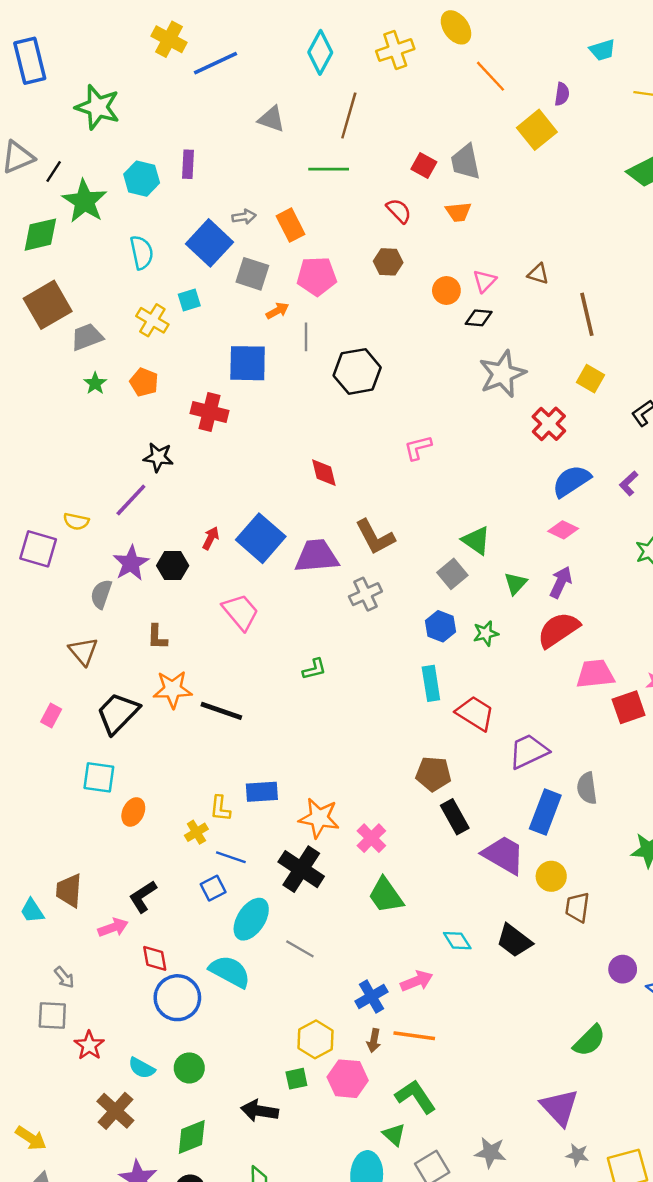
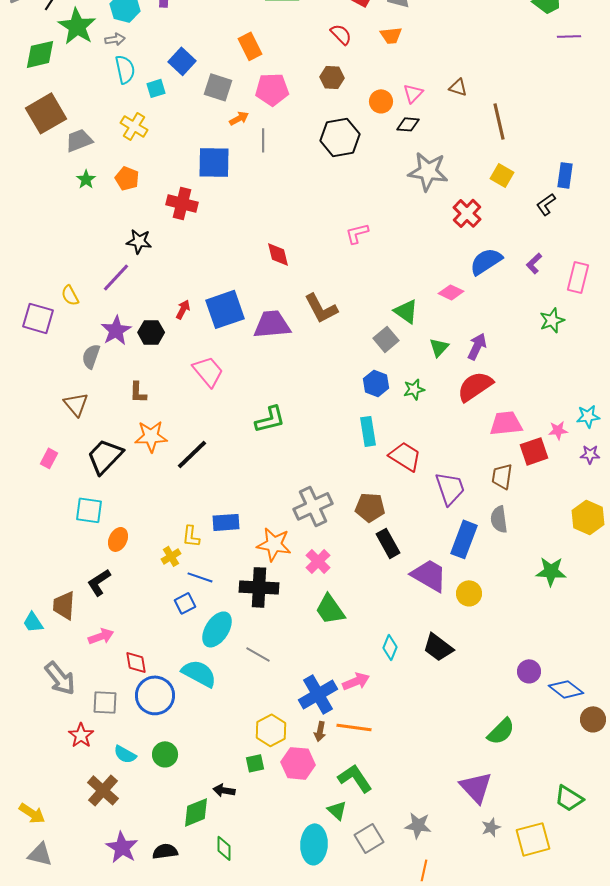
gray arrow: (244, 217) -> (115, 39), moved
blue square: (210, 243) -> (182, 61), size x0.7
cyan square: (189, 300) -> (156, 88), moved
black hexagon: (357, 371) -> (340, 137), moved
gray star: (502, 374) -> (428, 171), turned 30
yellow semicircle: (76, 521) -> (70, 295), turned 50
pink diamond: (563, 530) -> (451, 292), moved
blue square: (261, 538) -> (225, 309), turned 30
gray cross: (365, 594) -> (313, 506), moved, size x1.4
green L-shape: (314, 669) -> (270, 419), size x1.5
black line: (221, 711) -> (192, 454), turned -63
purple trapezoid: (529, 751) -> (450, 488), turned 96
black cross: (301, 869) -> (259, 587), turned -30
black L-shape: (143, 897) -> (99, 582), moved
brown trapezoid: (577, 907) -> (502, 476), moved
cyan diamond: (457, 941) -> (390, 647), turned 55
gray arrow: (64, 977) -> (60, 678), size x1.8
blue cross: (371, 997) -> (318, 694), size x1.4
gray square: (52, 1016) -> (105, 702), moved
black arrow: (260, 1111) -> (224, 790), size x0.7
green diamond: (192, 1137) -> (196, 812), moved
gray star: (577, 1155) -> (491, 827), turned -30

